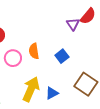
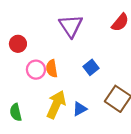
purple triangle: (73, 24) -> (71, 26), moved, size x1.6
orange semicircle: (34, 51) -> (52, 68), moved

